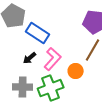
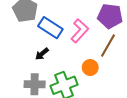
pink L-shape: (53, 59) -> (80, 31), moved

